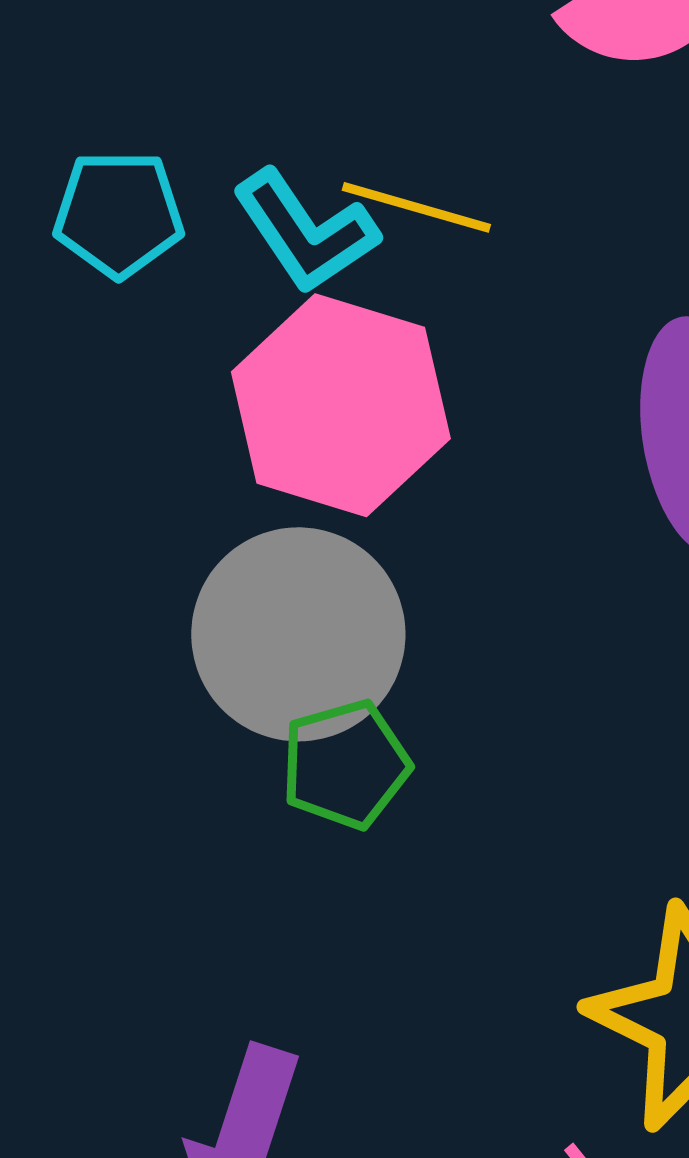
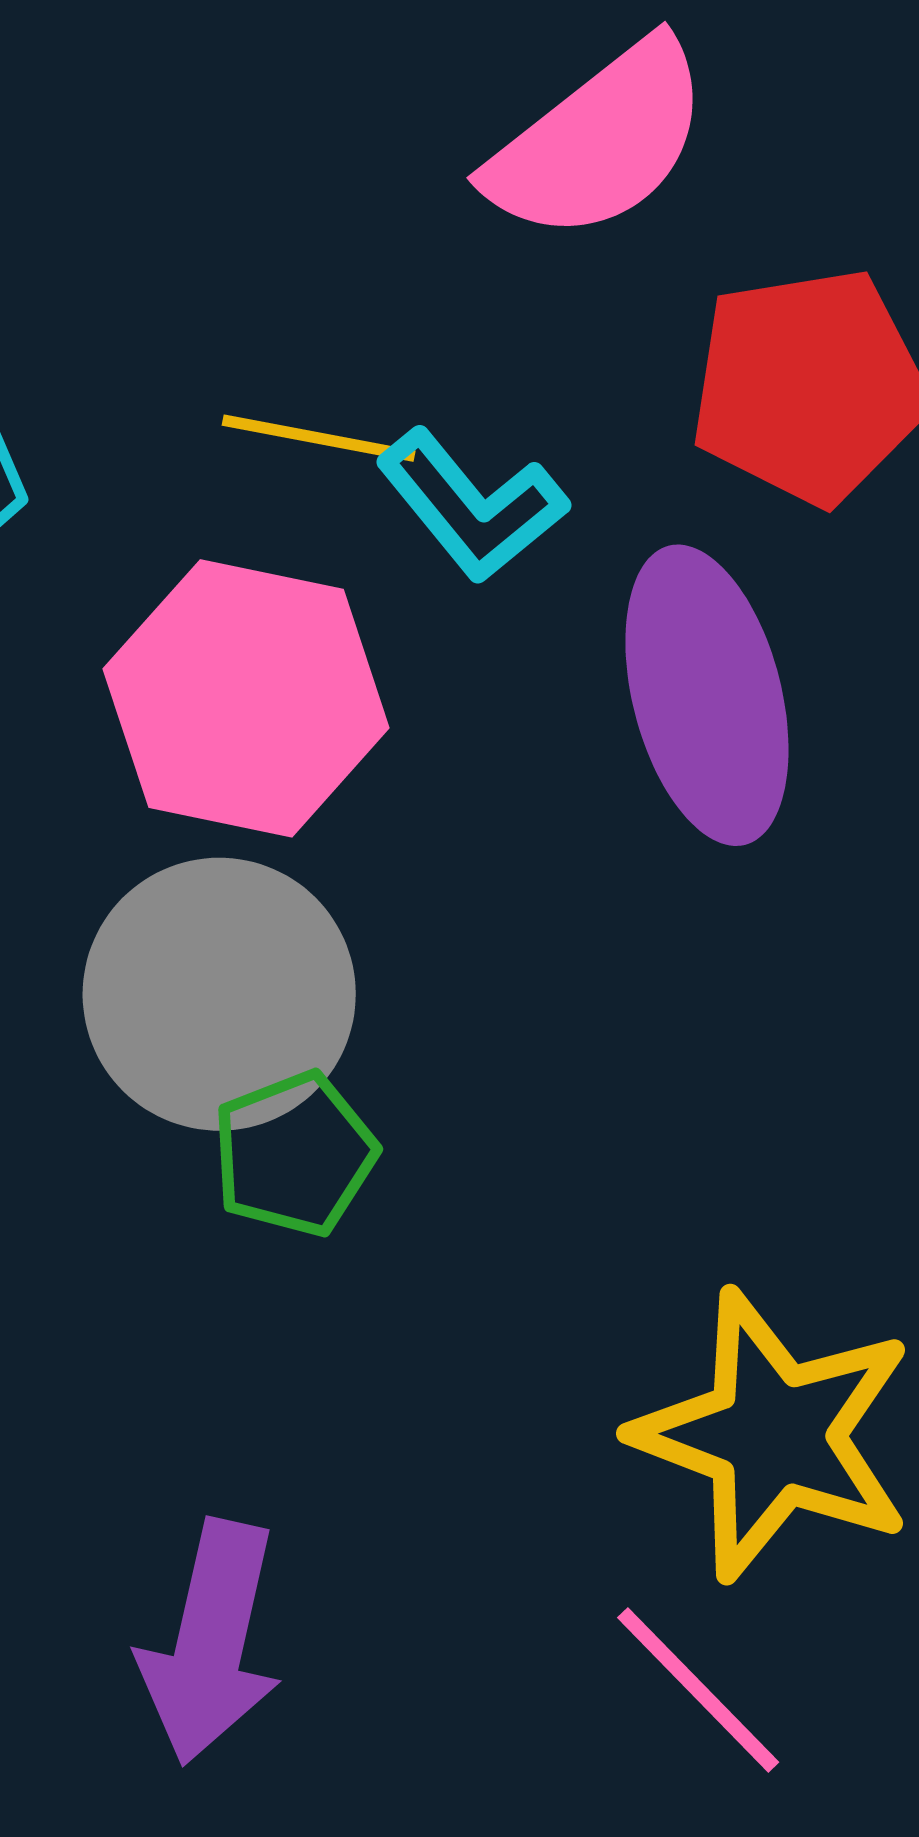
cyan L-shape: (305, 231) -> (472, 506), moved

